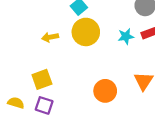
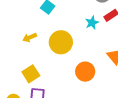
yellow circle: (86, 32) -> (61, 42), moved

